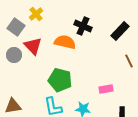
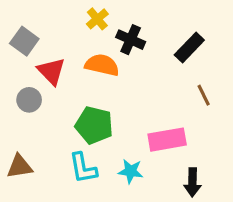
yellow cross: (36, 14) -> (97, 19), moved
gray circle: (14, 55) -> (29, 100), moved
pink rectangle: (106, 89) -> (167, 140), size x1.6

